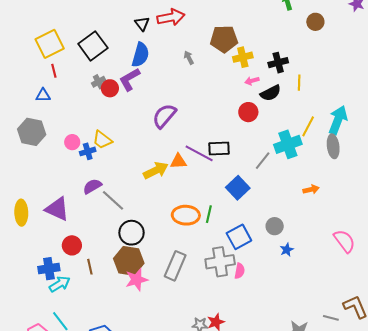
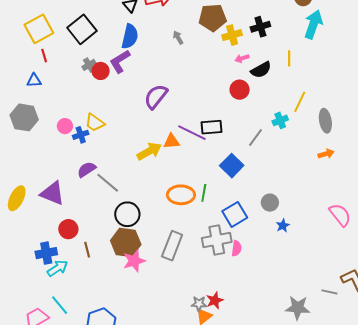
black cross: (278, 63) -> (260, 27), moved
cyan arrow: (338, 120) -> (313, 24), moved
cyan cross: (288, 144) -> (280, 120), size x0.6
orange arrow: (311, 189) -> (326, 154), moved
yellow ellipse: (21, 213) -> (17, 198), turned 30

